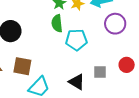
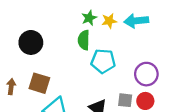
purple circle: (115, 24) -> (146, 74), moved
red circle: (127, 65) -> (145, 101), moved

